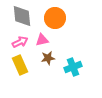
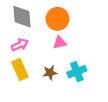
pink triangle: (42, 40) -> (60, 43), moved
brown star: (48, 58) -> (50, 73), moved

